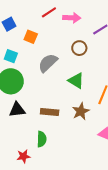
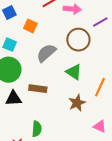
brown circle: (79, 48) -> (78, 40), size x1.5
brown rectangle: (50, 112) -> (38, 89), moved

